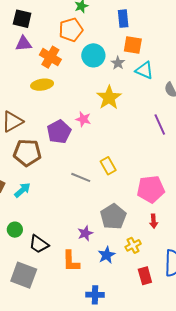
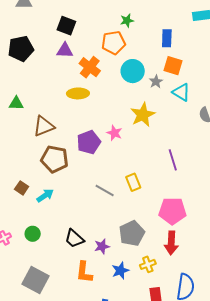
purple line: (160, 125) -> (173, 160), moved
red arrow: (154, 221) -> (171, 243), size x1.6
black trapezoid: (39, 244) -> (74, 239), moved

